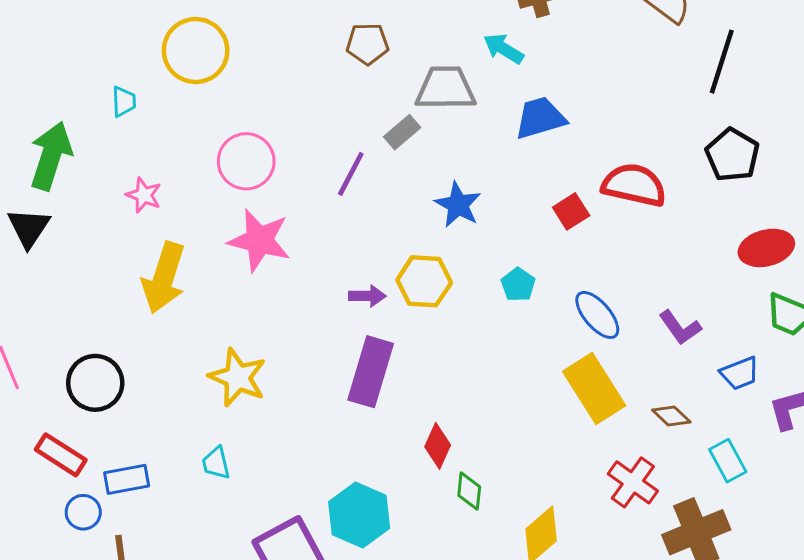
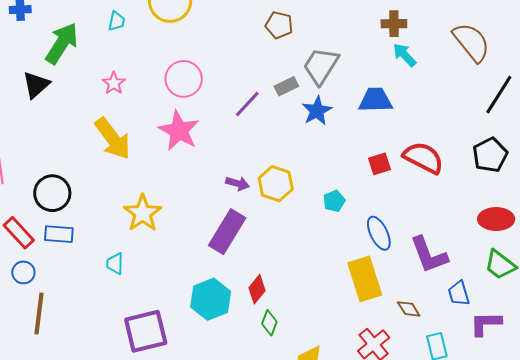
cyan arrow: (503, 49) -> (405, 55), moved
gray trapezoid: (446, 88) -> (321, 66), turned -72
blue star: (458, 205) -> (317, 111), moved
yellow arrow: (164, 278) -> (113, 138), turned -69
purple L-shape: (680, 328) -> (429, 255), size x1.5
blue trapezoid: (740, 373) -> (459, 293), turned 80
blue rectangle: (127, 479) -> (59, 234), moved
cyan hexagon: (359, 515) -> (211, 299), moved

